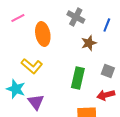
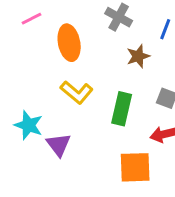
yellow L-shape: (32, 66) -> (77, 92), moved

